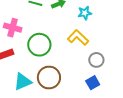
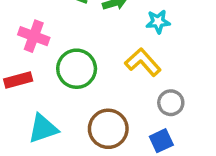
brown circle: (49, 77) -> (108, 129), moved

